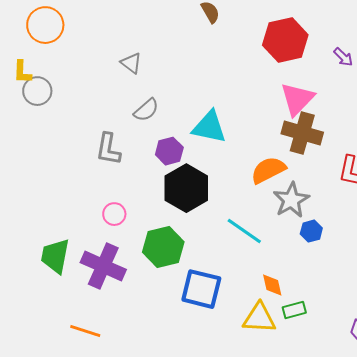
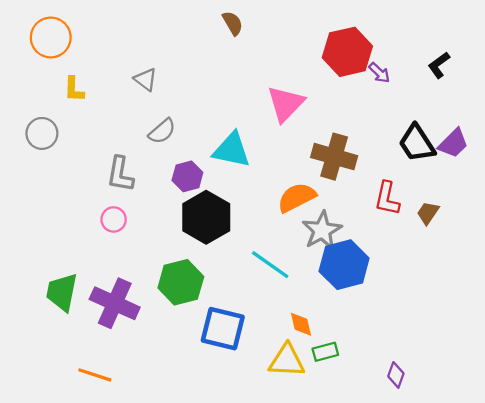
red hexagon: (285, 40) -> (347, 52), moved
yellow L-shape: (22, 72) -> (74, 89), moved
gray circle: (37, 91) -> (42, 133), moved
pink triangle: (297, 99) -> (286, 104), moved
pink circle: (114, 214) -> (114, 219), moved
blue hexagon: (311, 231) -> (344, 265), size x2.0

